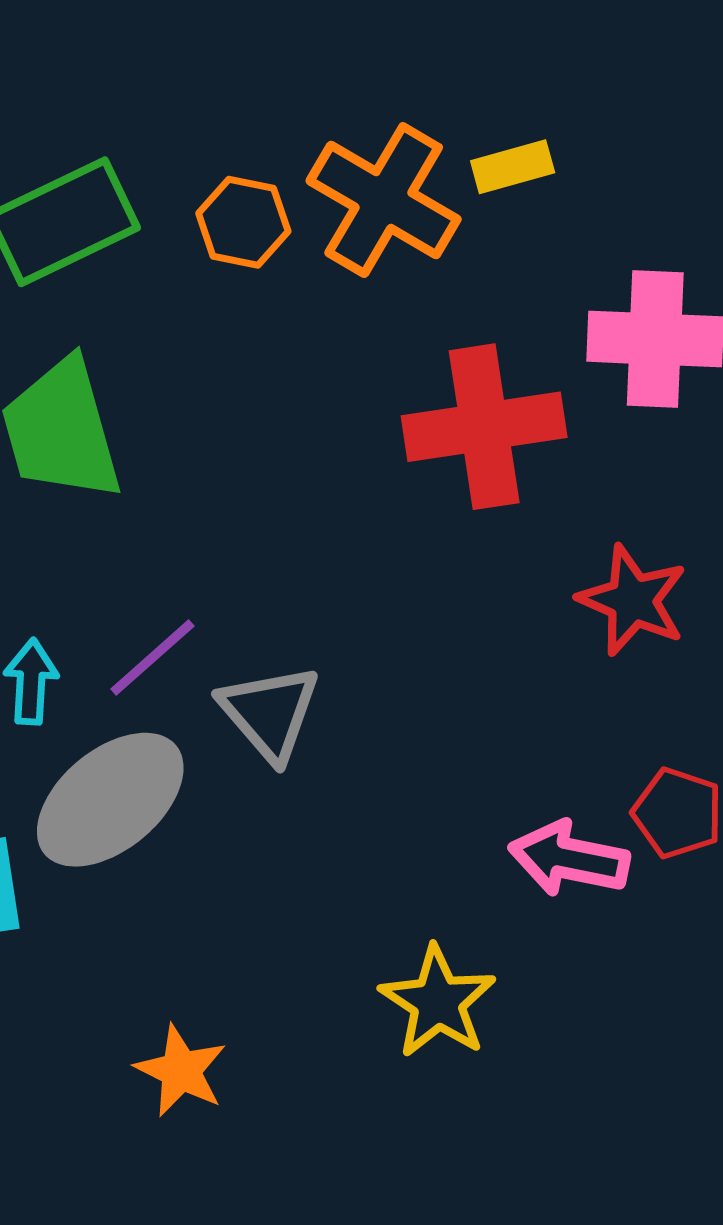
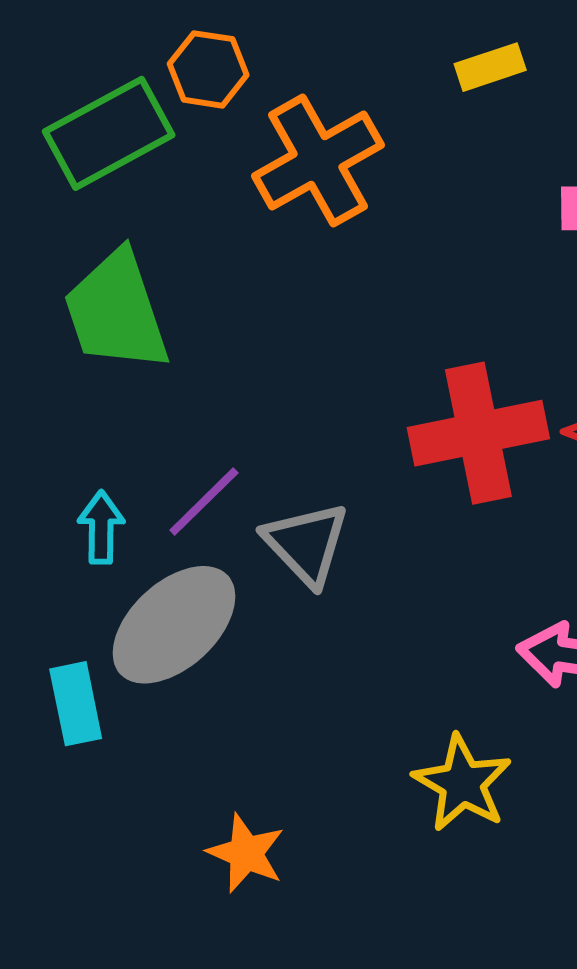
orange cross: (384, 200) -> (318, 161), moved, turned 33
orange hexagon: (243, 222) -> (208, 69), moved
red cross: (484, 427) -> (478, 433), moved

